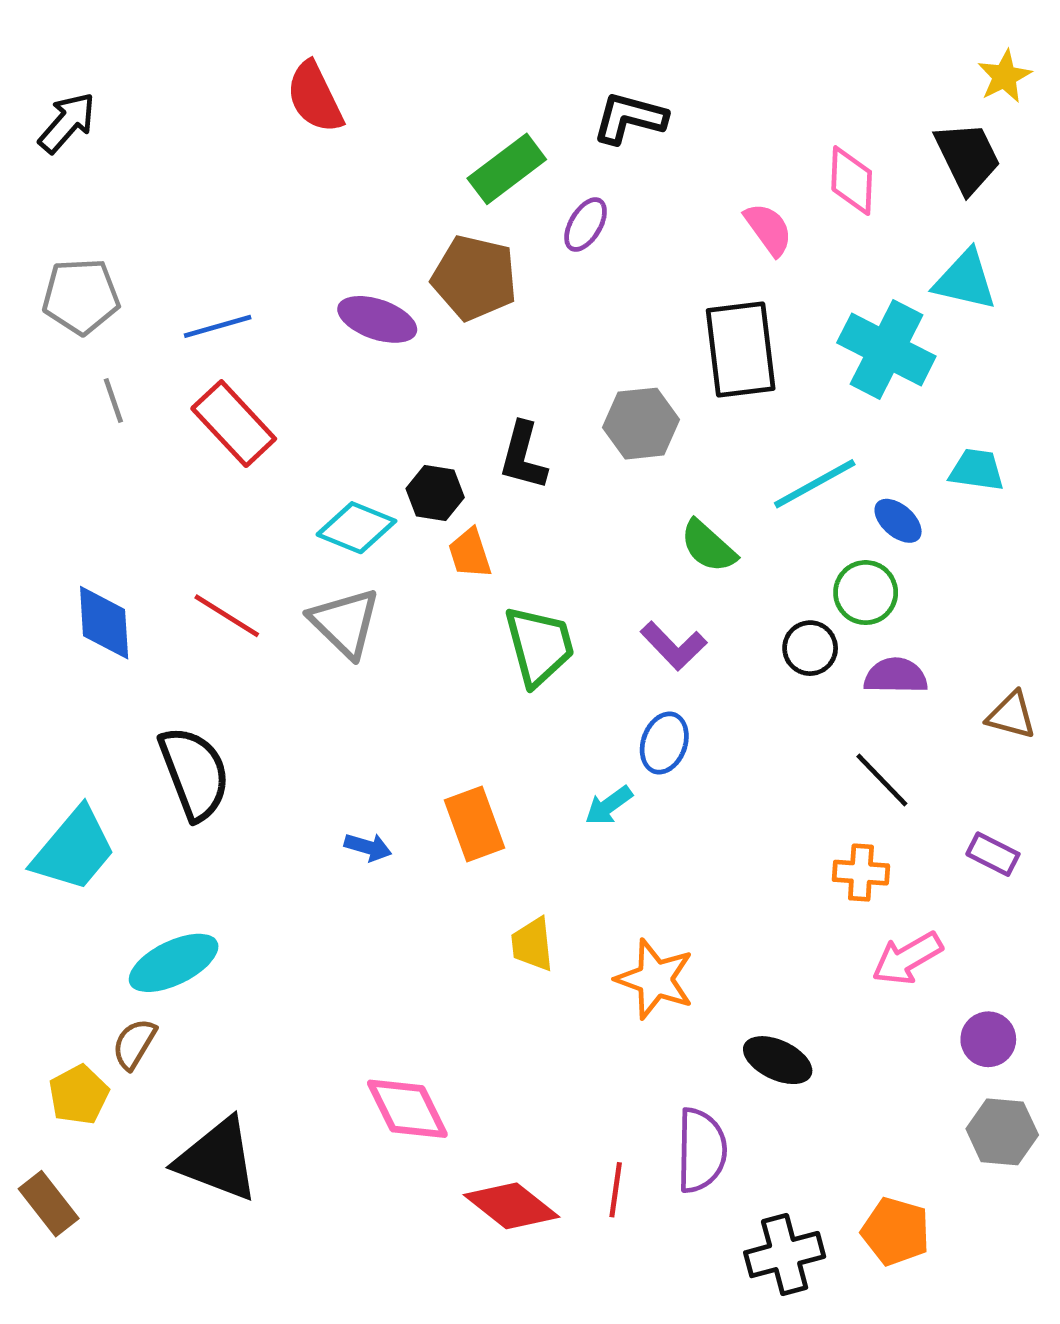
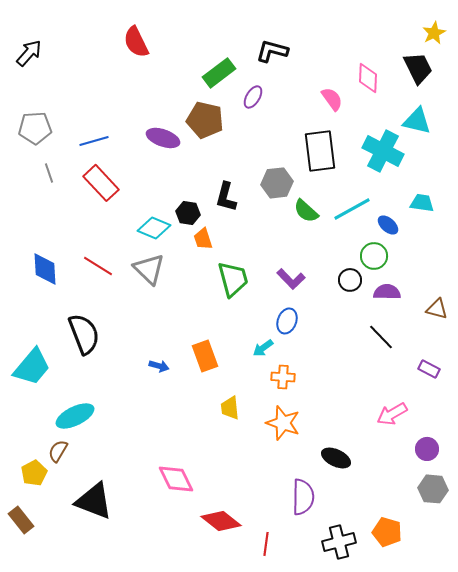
green semicircle: (708, 546) -> (306, 211), moved
orange cross: (861, 873) -> (283, 377), moved
red line: (616, 1190) -> (266, 544), moved

